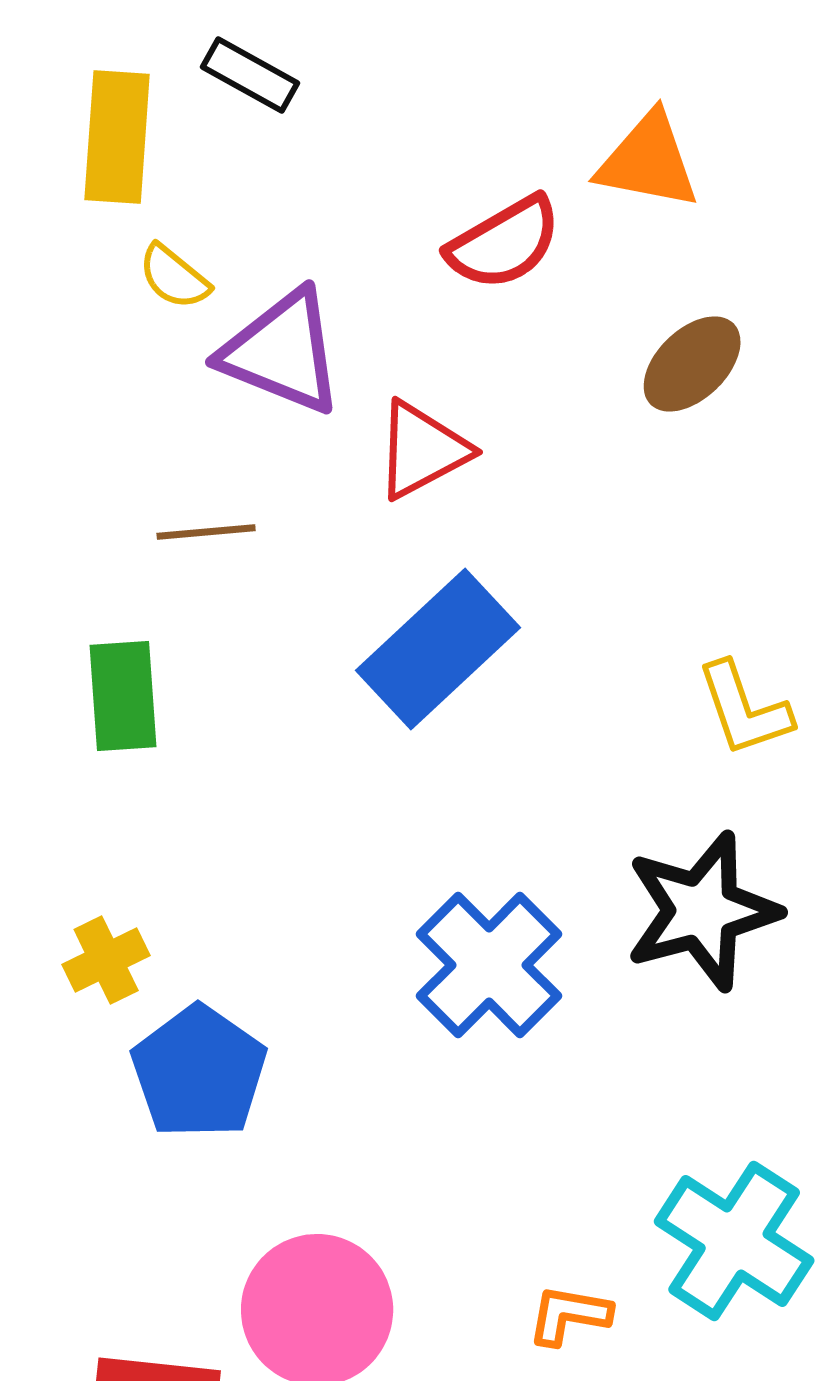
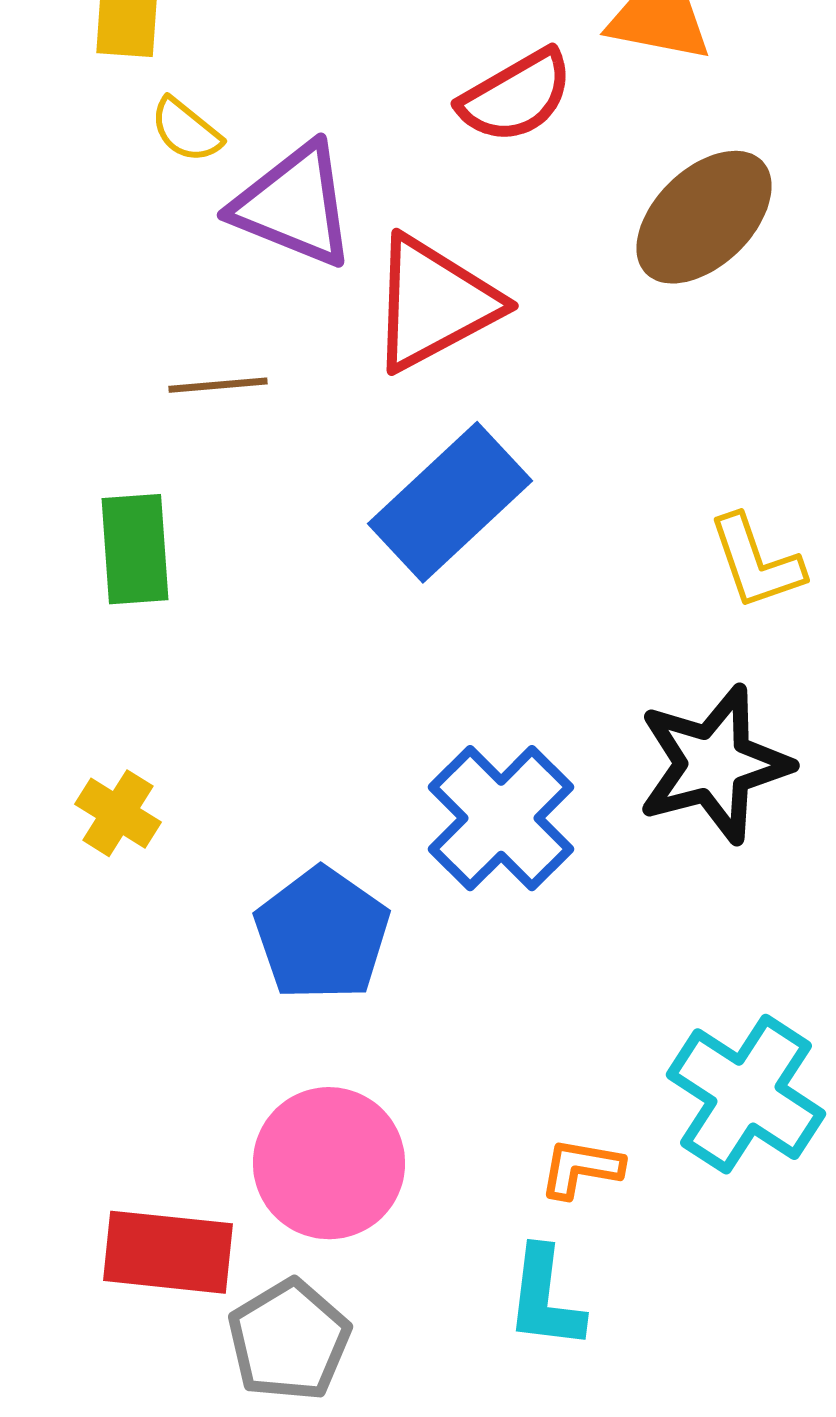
brown ellipse: (692, 364) -> (704, 217), size x1.4
red triangle: (422, 450) -> (434, 303), size x1.4
yellow cross: (106, 960) -> (118, 813), turned -32
blue pentagon: (199, 1072) -> (322, 934), moved

